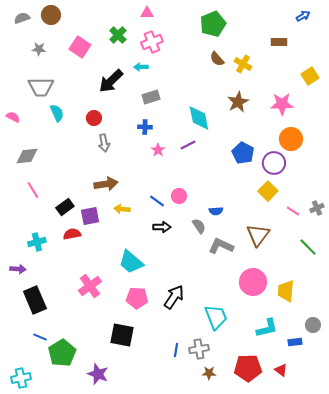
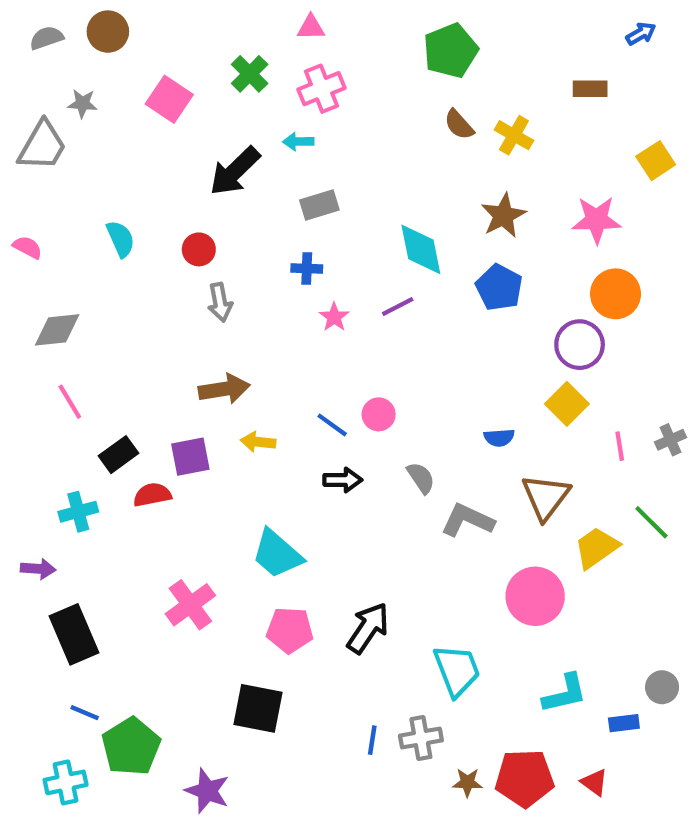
gray trapezoid: (41, 87) -> (42, 146), moved, turned -60
blue pentagon: (243, 153) -> (499, 287), moved
black rectangle: (65, 207) -> (118, 455), moved
blue semicircle: (216, 211) -> (499, 438), moved
pink line: (293, 211) -> (620, 446), turned 48
yellow trapezoid: (286, 291) -> (596, 548), moved, turned 50
brown star: (209, 373) -> (467, 782), moved
cyan cross: (21, 378) -> (66, 782), moved

